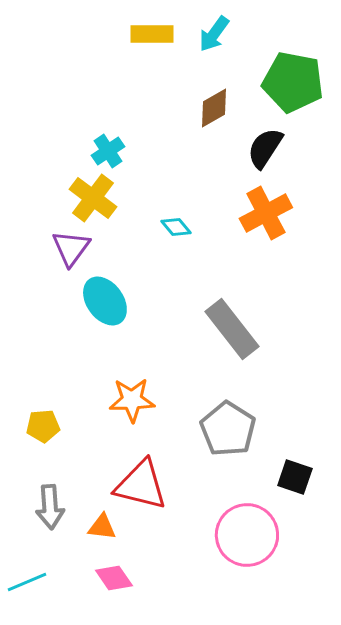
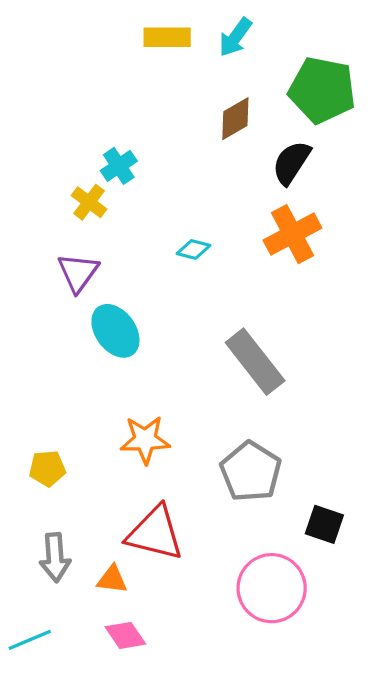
yellow cross: (93, 198) -> (89, 202), moved, size x0.7
cyan diamond: (176, 227) -> (194, 249), turned -36

